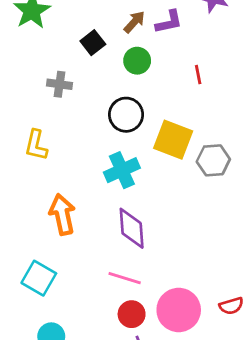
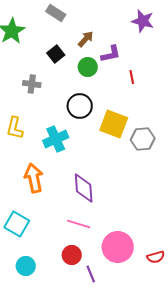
purple L-shape: (169, 22) -> (111, 54), moved
cyan cross: (122, 170) -> (56, 139), moved
red semicircle: (231, 306) -> (156, 257), moved
red circle: (132, 314) -> (72, 255), moved

